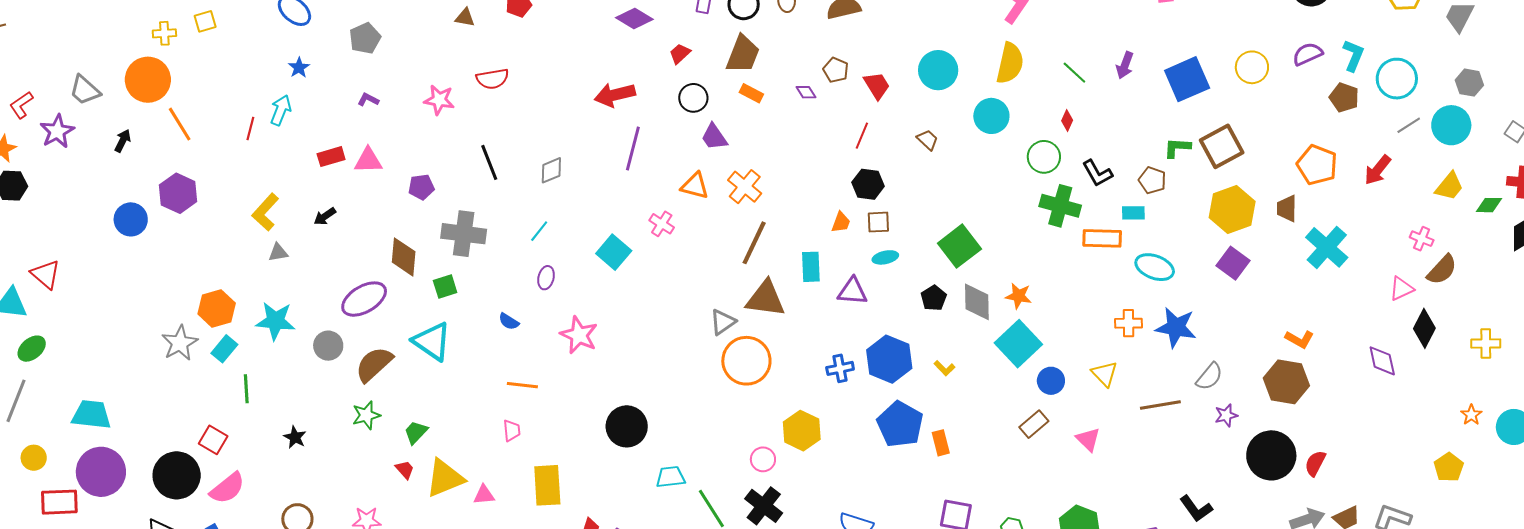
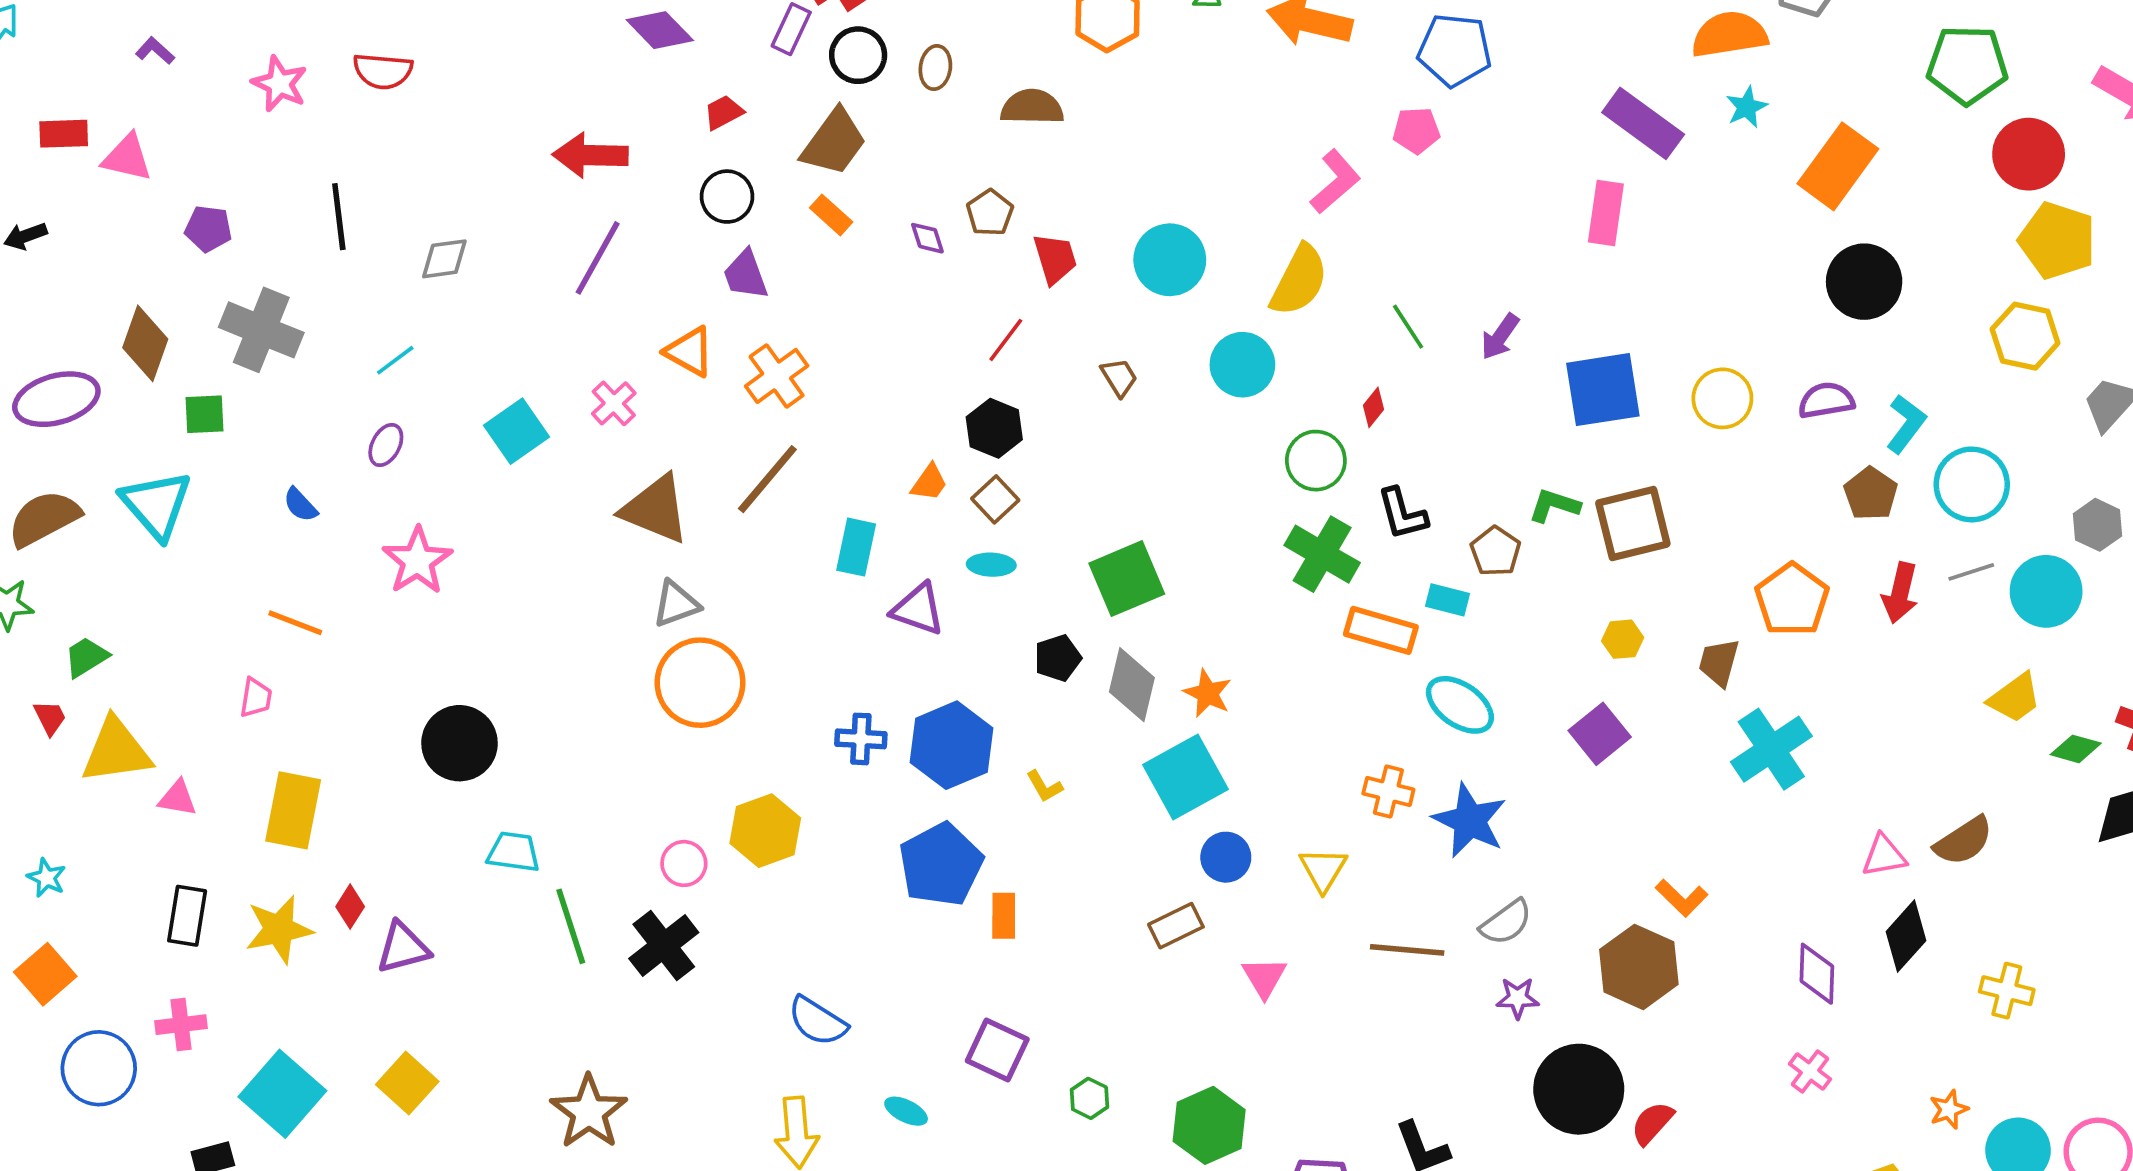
red arrow: (1378, 170) -> (1900, 593), moved, turned -40
yellow hexagon: (1232, 210) -> (1623, 639), size x0.5
brown square: (878, 222) -> (995, 499), turned 35
pink cross: (1422, 239) -> (1810, 1072), moved
brown triangle: (766, 299) -> (655, 509), moved

